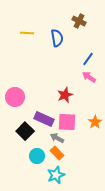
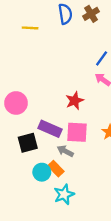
brown cross: (79, 21) -> (91, 14), turned 32
blue semicircle: (57, 38) -> (65, 14), moved
black square: (25, 131) -> (28, 143), turned 30
orange rectangle: (57, 153) -> (56, 169), moved

